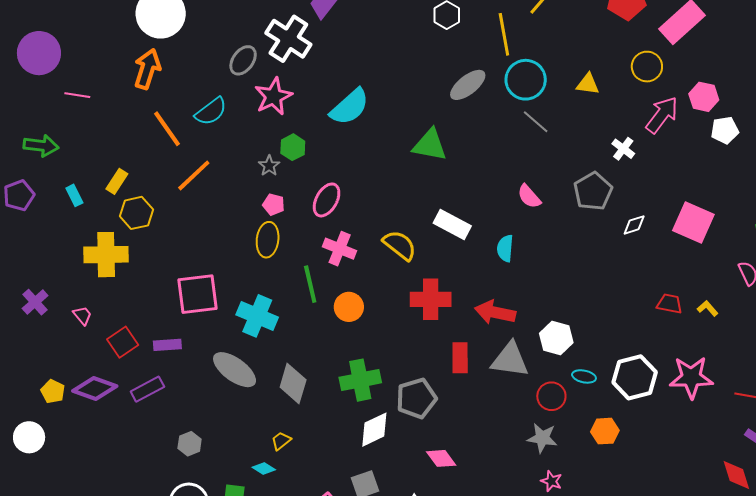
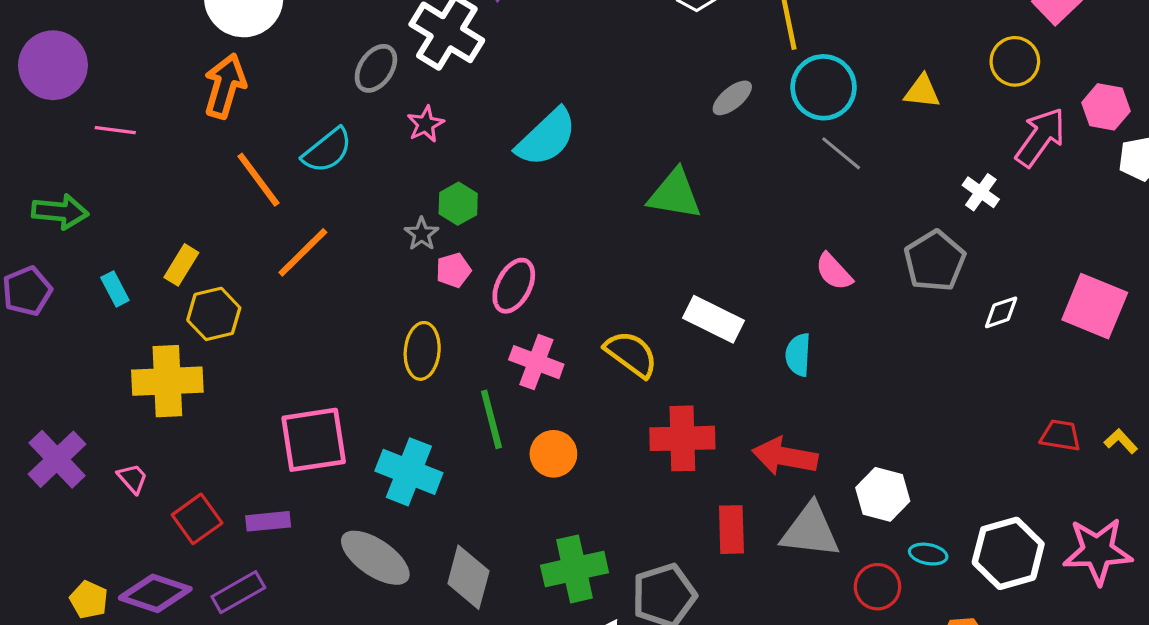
gray ellipse: (468, 85) -> (732, 98), size x0.7
pink star: (273, 96) -> (425, 124), size x0.6
pink pentagon: (274, 204) -> (453, 270), moved, turned -30
purple cross: (35, 302) -> (57, 459), size x1.4

